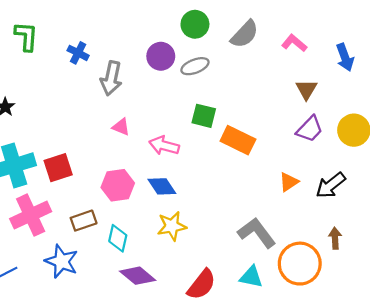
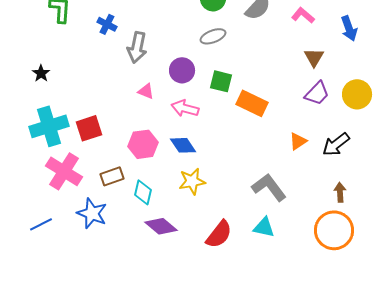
purple circle: (161, 56) -> (182, 70), moved
pink cross: (31, 215) -> (64, 171), turned -33
orange circle: (300, 264) -> (334, 230), moved

